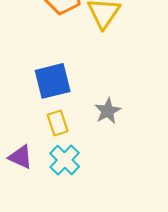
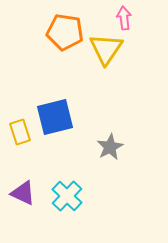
yellow rectangle: (58, 123) -> (20, 132), moved

